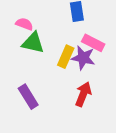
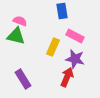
green triangle: (33, 43) -> (16, 36), moved
purple star: (83, 58) -> (75, 59), moved

